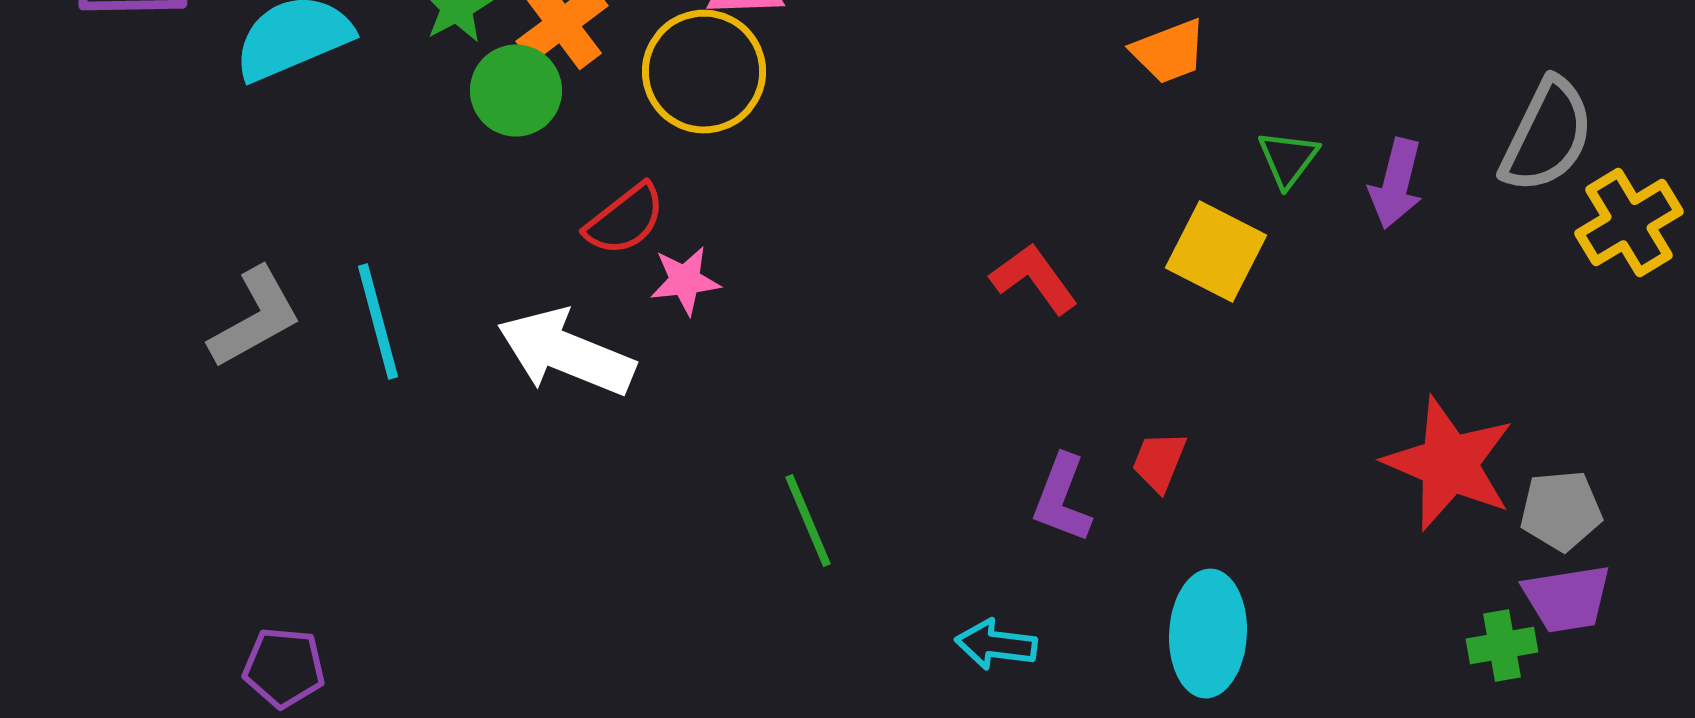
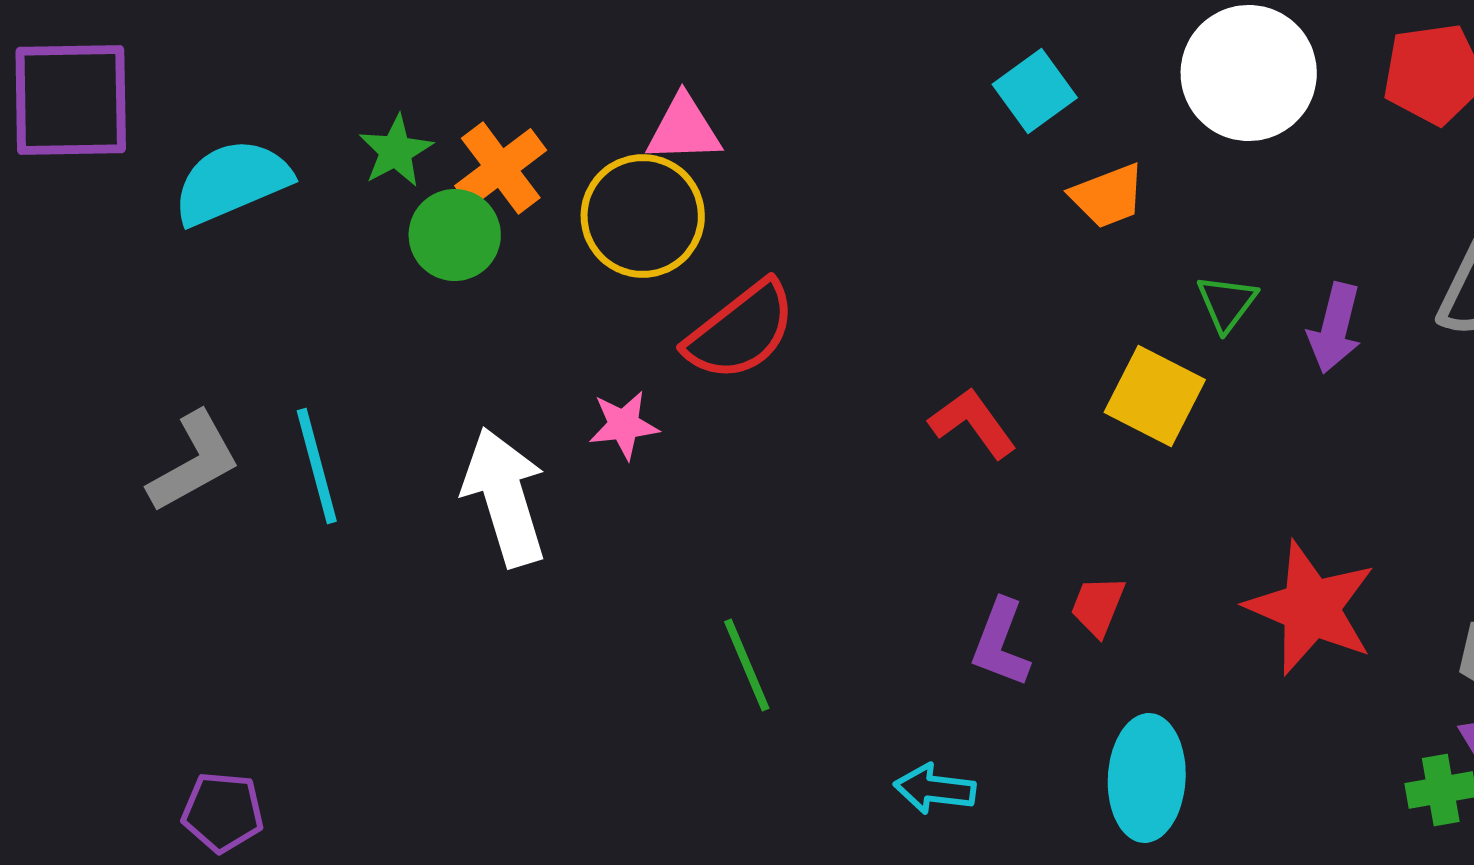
red semicircle: (625, 220) -> (741, 331), moved, size x1.4
white arrow: (566, 353) -> (505, 497), turned 51
red star: (1449, 464) -> (1311, 608), moved

